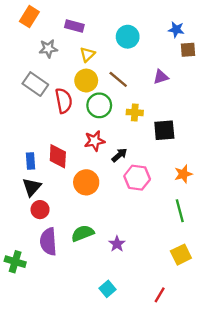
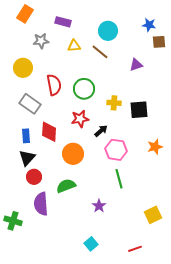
yellow triangle: (87, 54) -> (74, 46), turned 40
brown line: (118, 79) -> (100, 52), moved
yellow circle: (86, 81) -> (23, 68), moved
gray rectangle: (35, 84) -> (30, 104), moved
yellow cross: (135, 112) -> (114, 103), moved
green line: (180, 211) -> (119, 179), moved
green semicircle: (83, 233) -> (66, 186), moved
red line: (160, 295) -> (135, 249), turned 40

